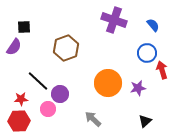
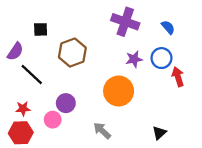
black square: (24, 27) -> (41, 29), moved
black line: (38, 81) -> (32, 75), moved
purple star: (138, 88) -> (134, 59), moved

